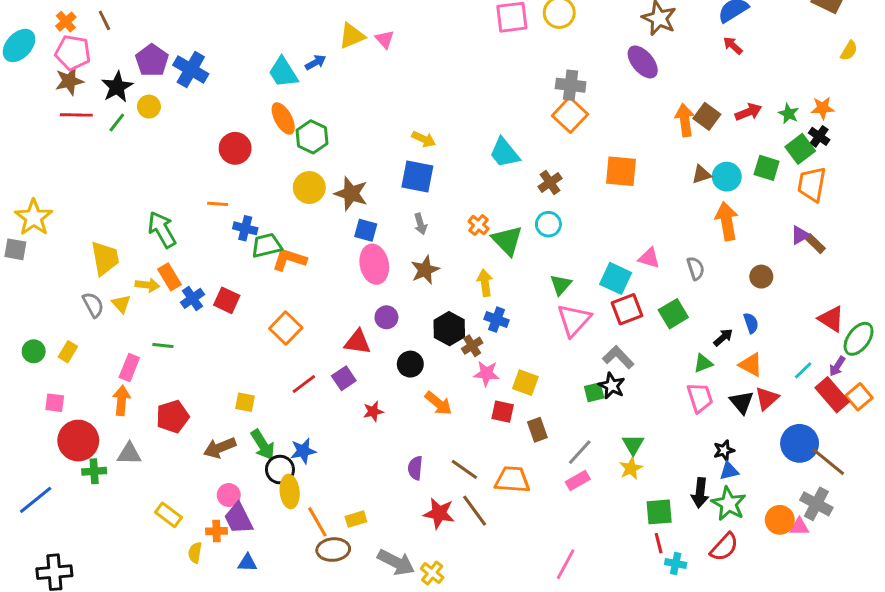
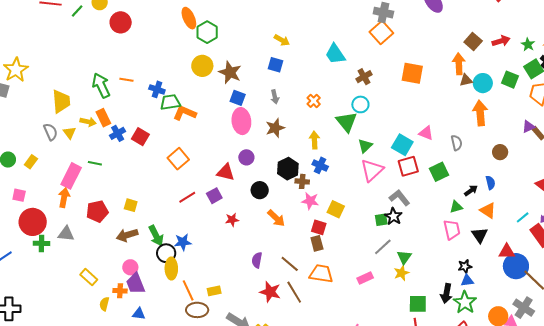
orange arrow: (685, 120) -> (459, 64), moved
red circle: (235, 148) -> (121, 22), moved
blue square: (417, 176) -> (275, 65), size x0.7
orange line: (218, 204) -> (126, 80), moved
green triangle: (507, 240) -> (347, 122), moved
brown cross: (472, 346) -> (302, 181), turned 32
pink rectangle: (129, 367) -> (71, 176), size x1.4
red triangle: (767, 398) -> (507, 252), moved, turned 36
yellow square: (245, 402) -> (131, 205), moved
brown rectangle: (537, 430) -> (317, 243), moved
gray line: (580, 452) -> (383, 247), moved

